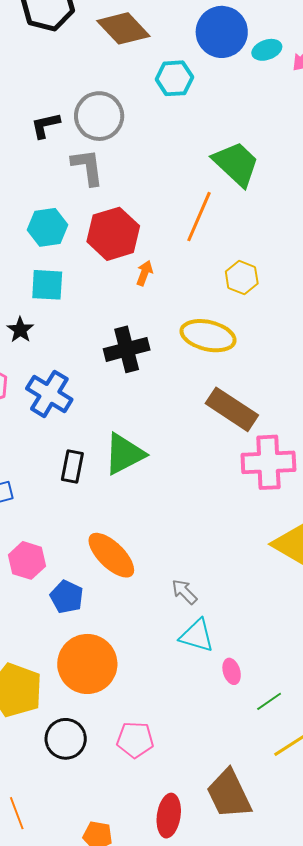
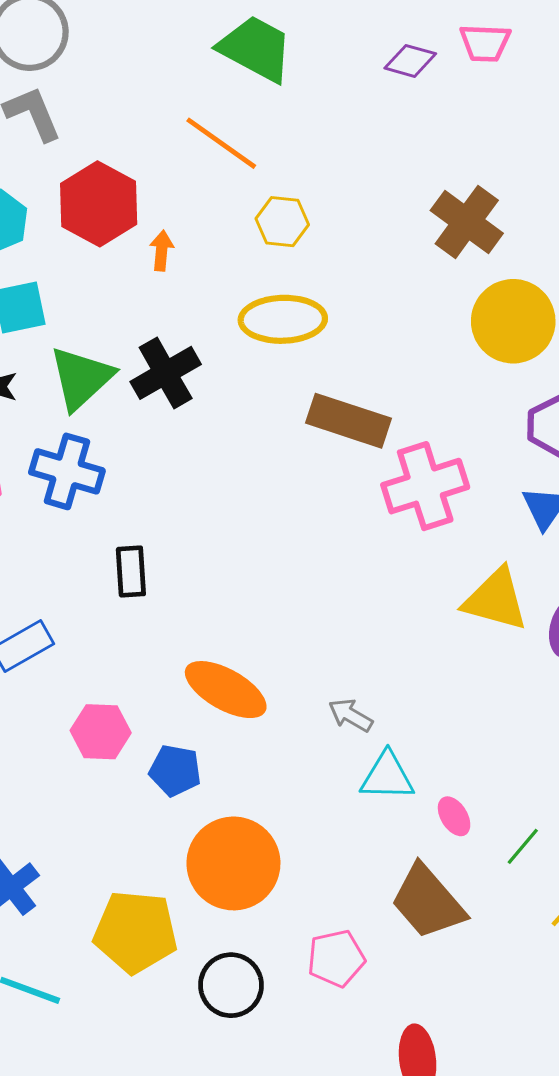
orange line: (199, 217) -> (221, 143), turned -63
yellow hexagon: (242, 277) -> (282, 222), moved
green triangle: (124, 454) -> (81, 378), moved
brown trapezoid: (229, 794) -> (428, 902), moved

